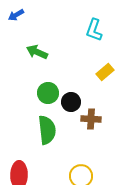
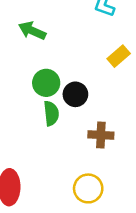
brown cross: (91, 119) -> (101, 135), moved
green semicircle: (47, 130) -> (51, 113), moved, size x0.7

